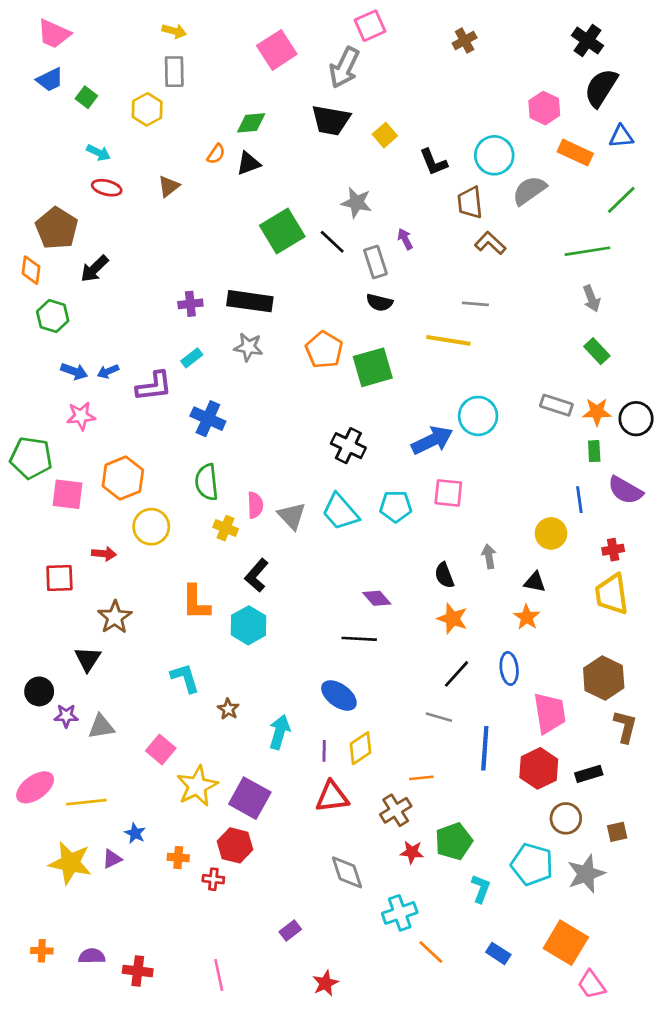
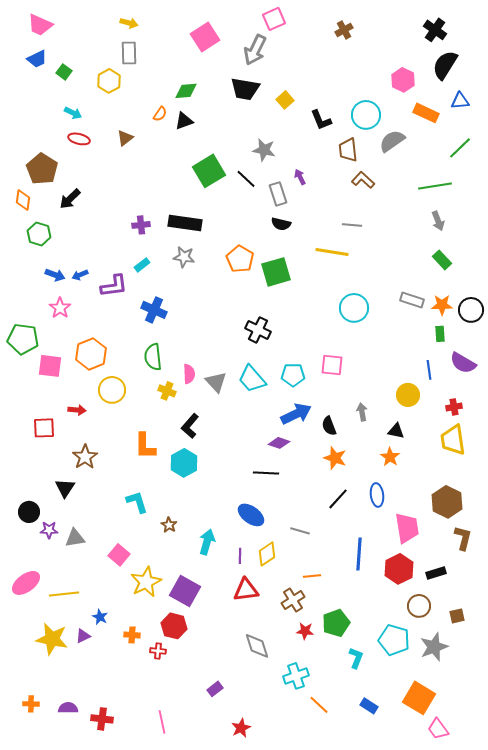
pink star: (81, 416) -> (60, 308), turned -30
blue arrow: (432, 440) -> (296, 414), moved
purple diamond: (377, 598) -> (279, 443), turned -30
gray line: (439, 717) -> (300, 531), moved

